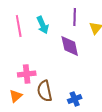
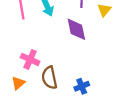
pink cross: (27, 74) -> (30, 59), turned 30

